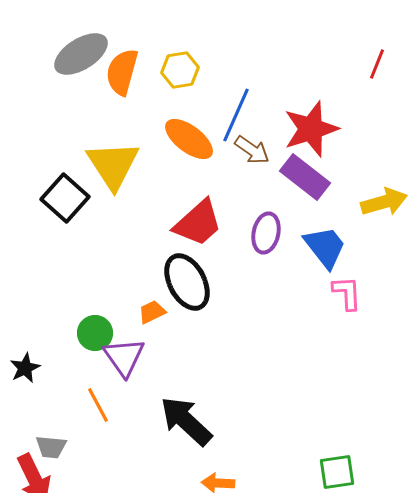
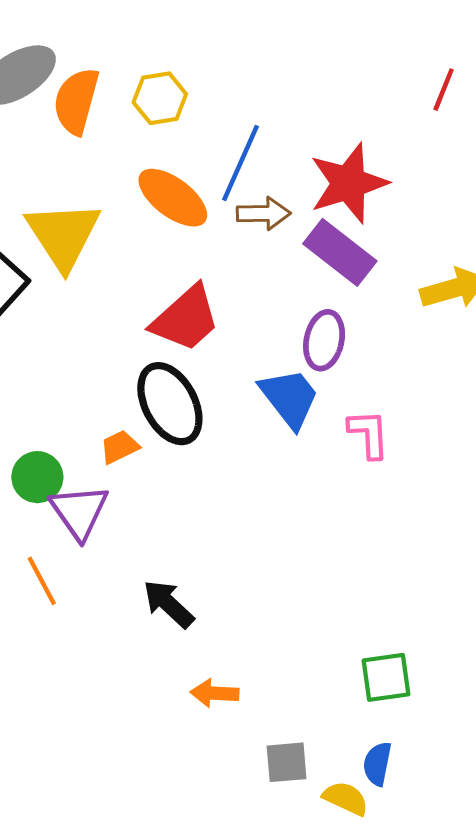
brown arrow: (252, 150) -> (264, 213), turned -36
purple ellipse: (266, 233) -> (324, 340), moved
blue trapezoid: (325, 247) -> (289, 398), moved
pink L-shape: (347, 293) -> (369, 434), moved
black arrow: (186, 421) -> (168, 604), size x0.7

